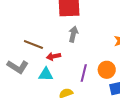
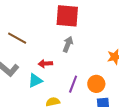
brown line: (33, 45) -> (17, 38), moved
cyan triangle: (46, 74) -> (35, 81), turned -35

